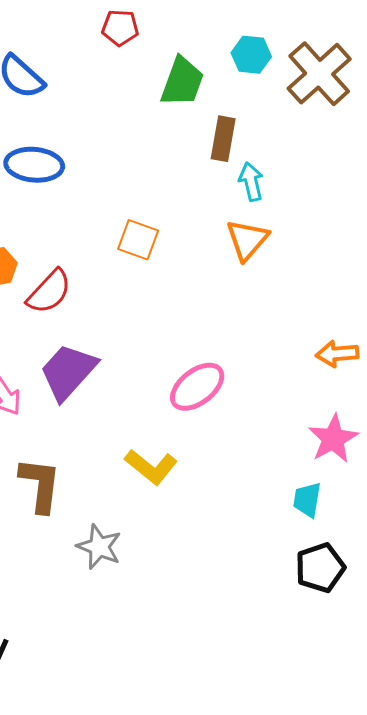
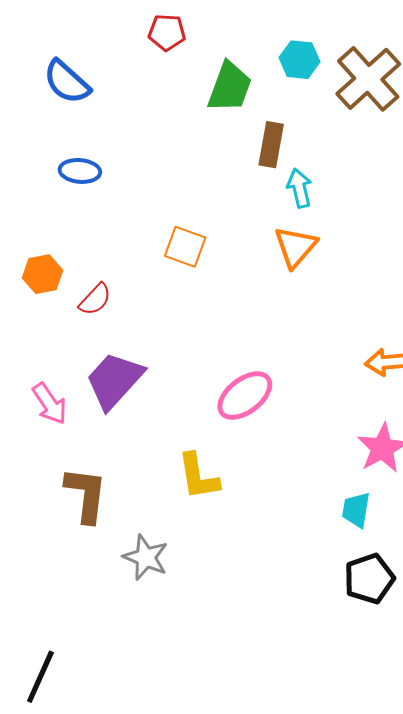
blue ellipse: (34, 165) -> (80, 171), size x0.7
red semicircle: (49, 292) -> (95, 299), size x0.7
yellow L-shape: (151, 467) -> (198, 476), turned 42

